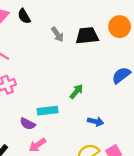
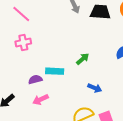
purple semicircle: (28, 124) -> (35, 80), turned 128

